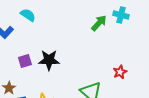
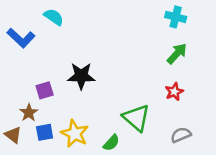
green arrow: (99, 23) -> (177, 54), moved
purple square: (25, 61) -> (45, 90), moved

